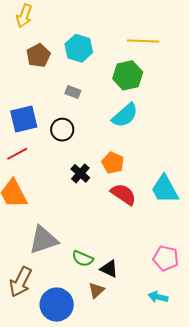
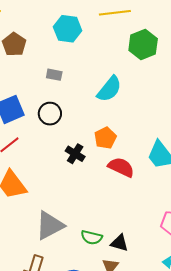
cyan hexagon: (79, 48) -> (68, 29), moved
green hexagon: (128, 75) -> (143, 45), moved
orange pentagon: (113, 163) -> (105, 138), turned 30

